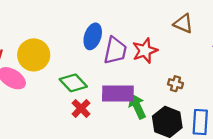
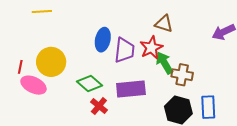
brown triangle: (183, 24) -> (164, 24), moved
brown cross: (175, 84) -> (182, 75), size x1.5
green arrow: (137, 106) -> (164, 63), moved

